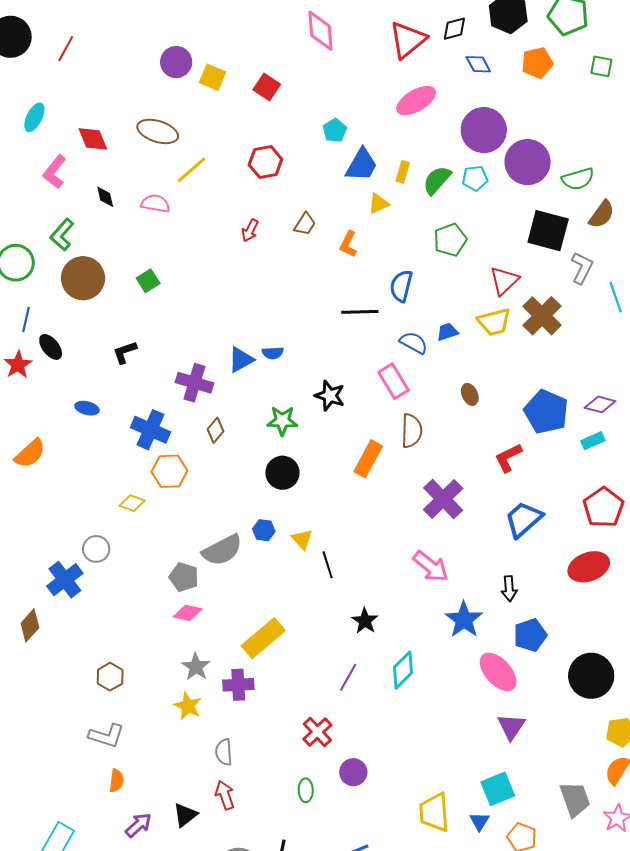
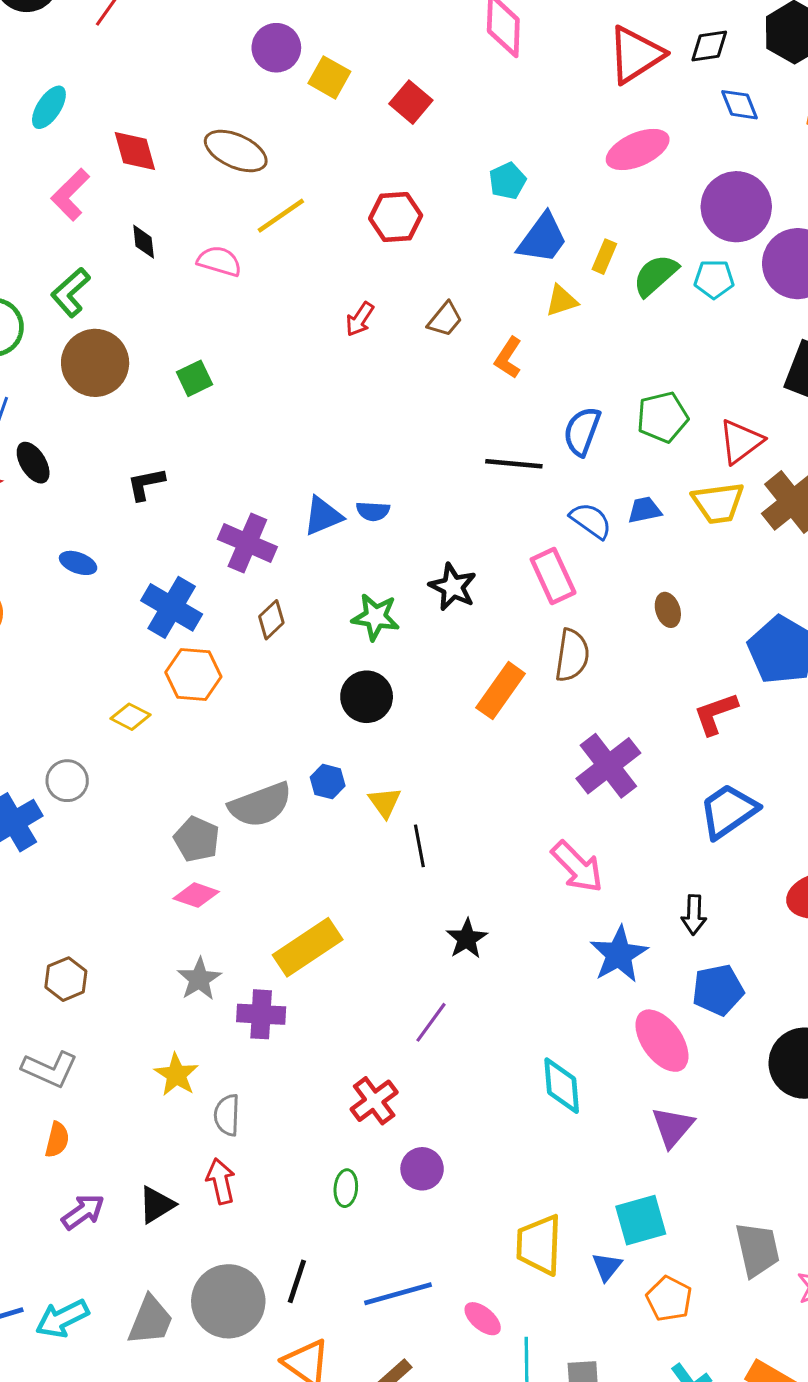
green pentagon: (450, 240) -> (662, 417), moved
cyan diamond: (403, 670) -> (562, 1086), moved, turned -57
yellow star: (188, 706) -> (176, 1075), moved

